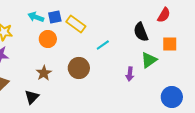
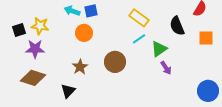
yellow rectangle: (76, 24) -> (139, 18), moved
green triangle: (149, 60) -> (159, 49), moved
purple arrow: (130, 74) -> (166, 68), turned -40

